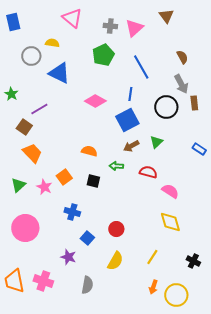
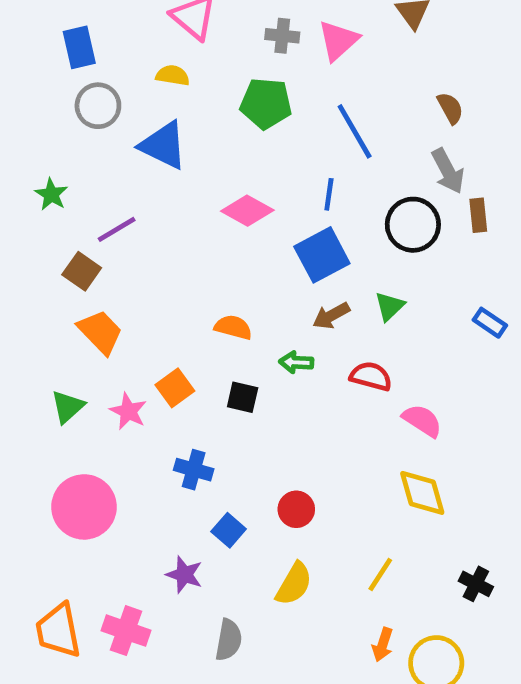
blue rectangle: (13, 22) -> (79, 47), moved
yellow semicircle: (52, 43) -> (173, 75), moved
green pentagon: (103, 55) -> (266, 103), turned 30

